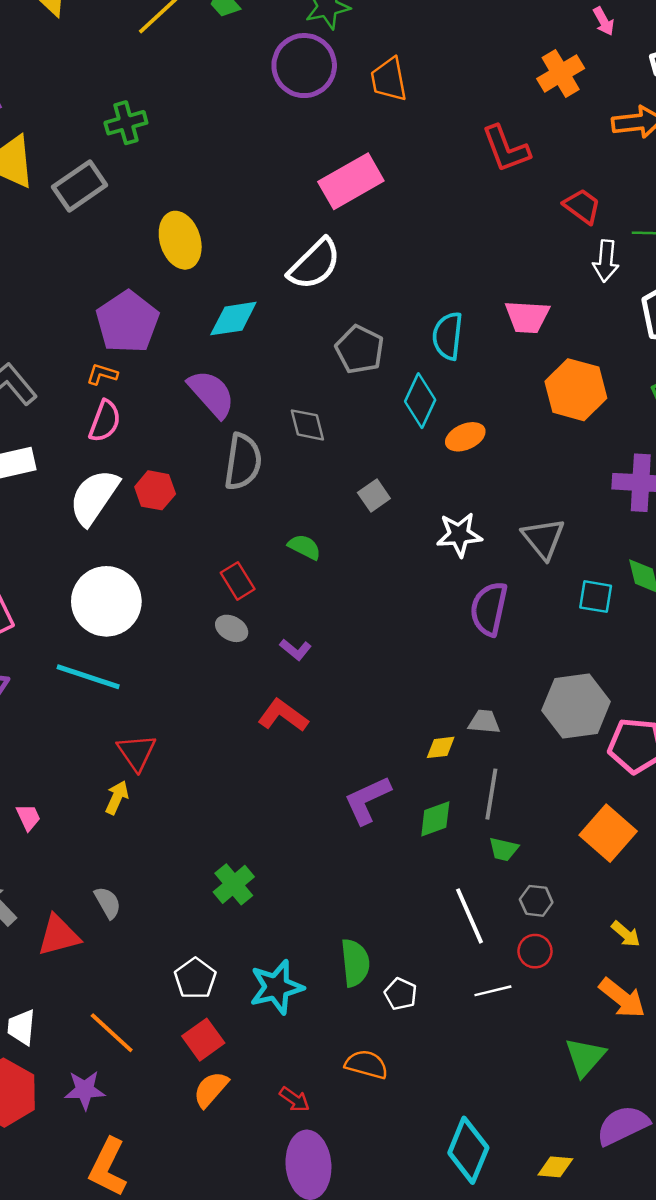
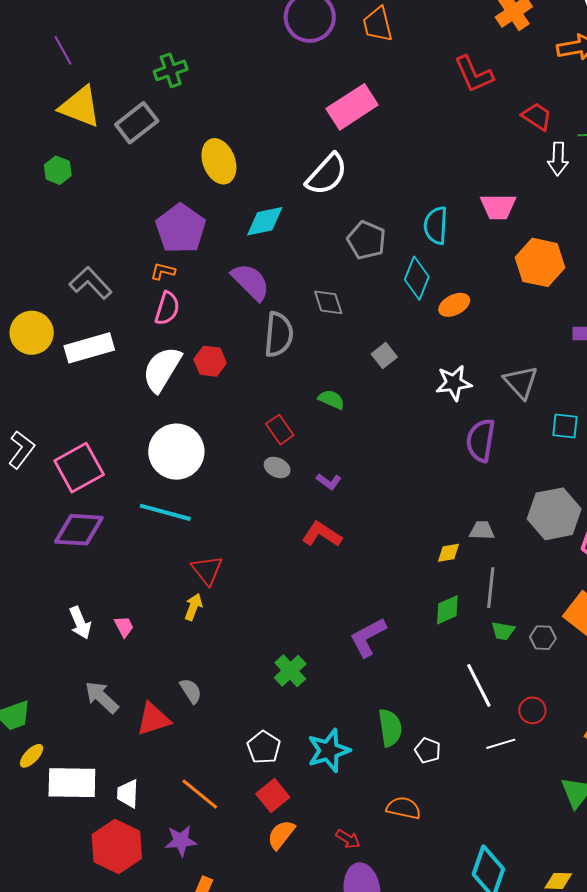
purple L-shape: (367, 800) -> (368, 637), moved
gray hexagon: (536, 901) -> (543, 638), moved

